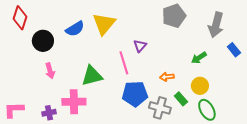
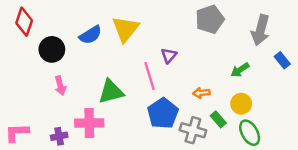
blue pentagon: (135, 94) -> (163, 113), turned -30

